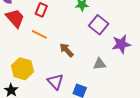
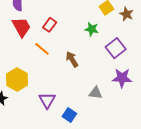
purple square: (99, 25) -> (116, 48), moved
brown arrow: (67, 50) -> (72, 59), moved

